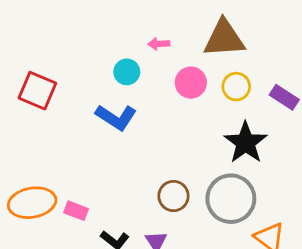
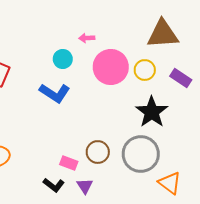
brown triangle: (224, 39) -> (163, 34), moved
pink circle: (191, 83) -> (111, 67), size x1.5
pink rectangle: (76, 211) -> (69, 163), moved

